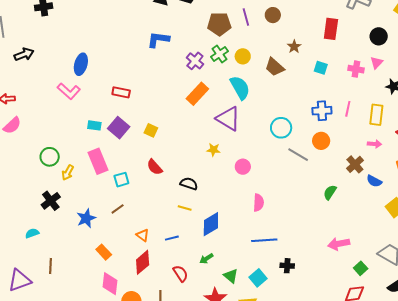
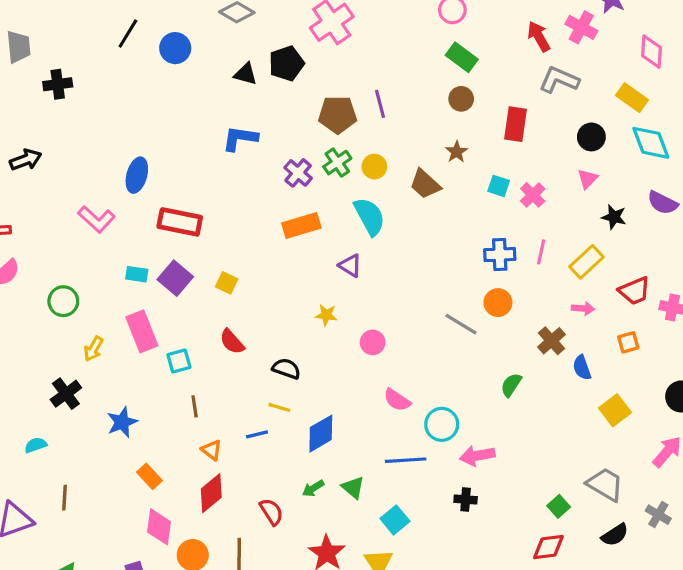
brown circle: (273, 15) -> (461, 99), moved
blue ellipse: (81, 64) -> (137, 175), moved
pink cross: (356, 69) -> (533, 195), moved, turned 35
red rectangle: (121, 92) -> (180, 222), size x1.5
orange rectangle: (197, 94) -> (301, 225), turned 30
yellow rectangle: (376, 115) -> (586, 262), turned 40
purple triangle: (228, 119) -> (350, 266), size x0.6
cyan circle: (281, 128) -> (442, 424), moved
green circle: (50, 157) -> (63, 301), moved
blue semicircle: (374, 181) -> (582, 368), turned 42
pink semicircle: (258, 203) -> (397, 400), turned 120
brown line: (118, 209) -> (195, 406), moved, turned -64
blue line: (172, 238) -> (257, 434), moved
pink arrow: (339, 244) -> (477, 456), moved
black cross: (287, 266) -> (466, 500), moved
green triangle: (231, 276) -> (353, 487), moved

